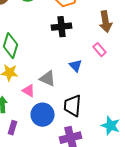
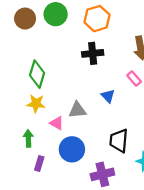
gray triangle: (48, 79) -> (77, 110), turned -30
black trapezoid: (72, 106) -> (119, 141), moved

